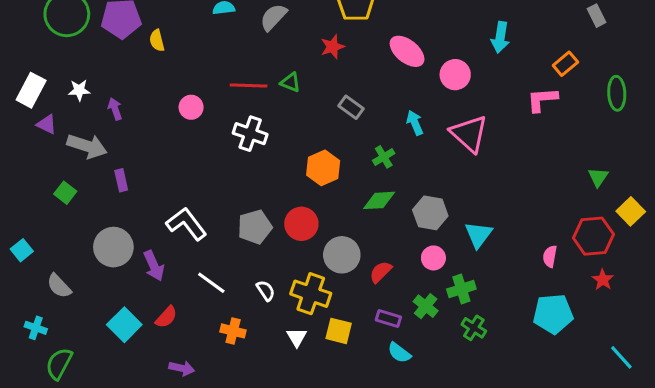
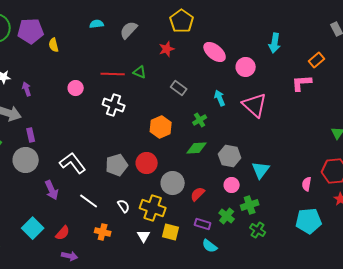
gray circle: (113, 247) -> (26, 160), moved
red semicircle: (166, 317) -> (63, 233), moved

